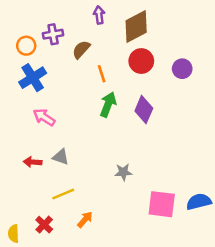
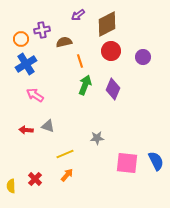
purple arrow: (99, 15) -> (78, 15), turned -120
brown semicircle: (81, 50) -> (64, 42), turned 35
yellow line: (63, 194) -> (65, 154), moved
blue semicircle: (199, 202) -> (156, 161), turned 78

